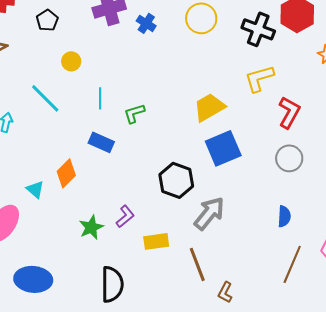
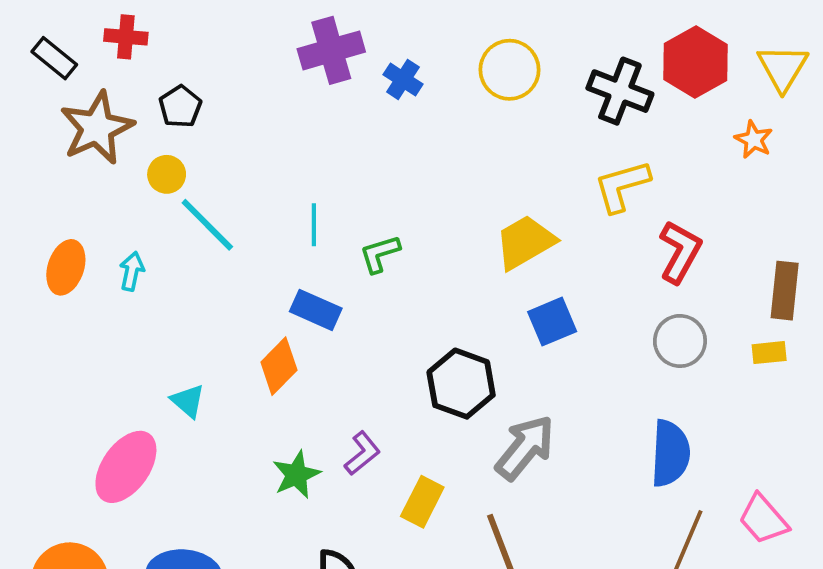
black pentagon: (47, 20) -> (180, 107), moved
yellow circle: (71, 61) -> (167, 174), moved
blue square: (223, 148) -> (552, 322), size x0.7
orange diamond: (66, 173) -> (279, 366), moved
blue semicircle: (284, 216) -> (670, 453), size x1.6
yellow rectangle: (156, 241) -> (422, 502), turned -55

